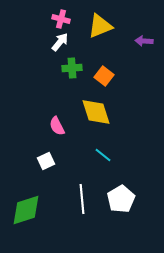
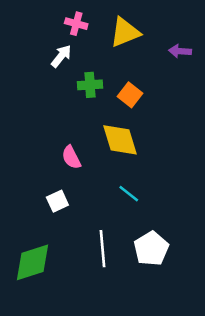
white arrow: (60, 42) -> (61, 56), moved

